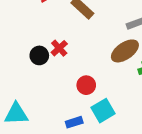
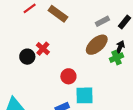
cyan square: (103, 111) -> (85, 95), turned 36

